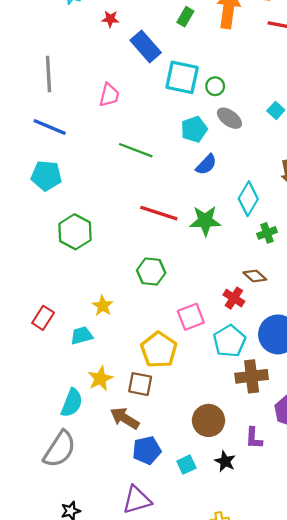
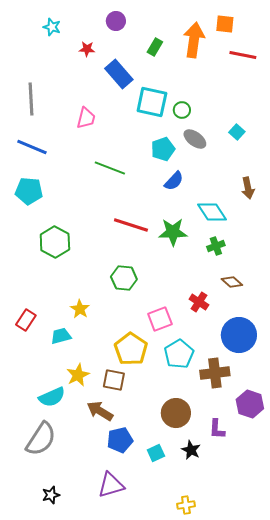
cyan diamond: (248, 199) -> (212, 212), turned -64
green cross: (267, 233) -> (216, 246), moved
brown diamond: (255, 276) -> (232, 282), moved
cyan pentagon: (229, 341) -> (179, 354), moved
cyan semicircle: (72, 403) -> (52, 397), turned 44

